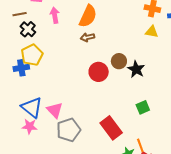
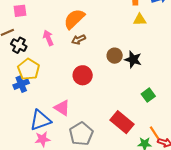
pink arrow: (55, 15) -> (48, 38), moved
orange semicircle: (88, 16) -> (74, 19), turned -145
red circle: (99, 72) -> (83, 75), moved
blue triangle: (32, 107) -> (40, 120), turned -45
pink triangle: (55, 110) -> (62, 108), moved

